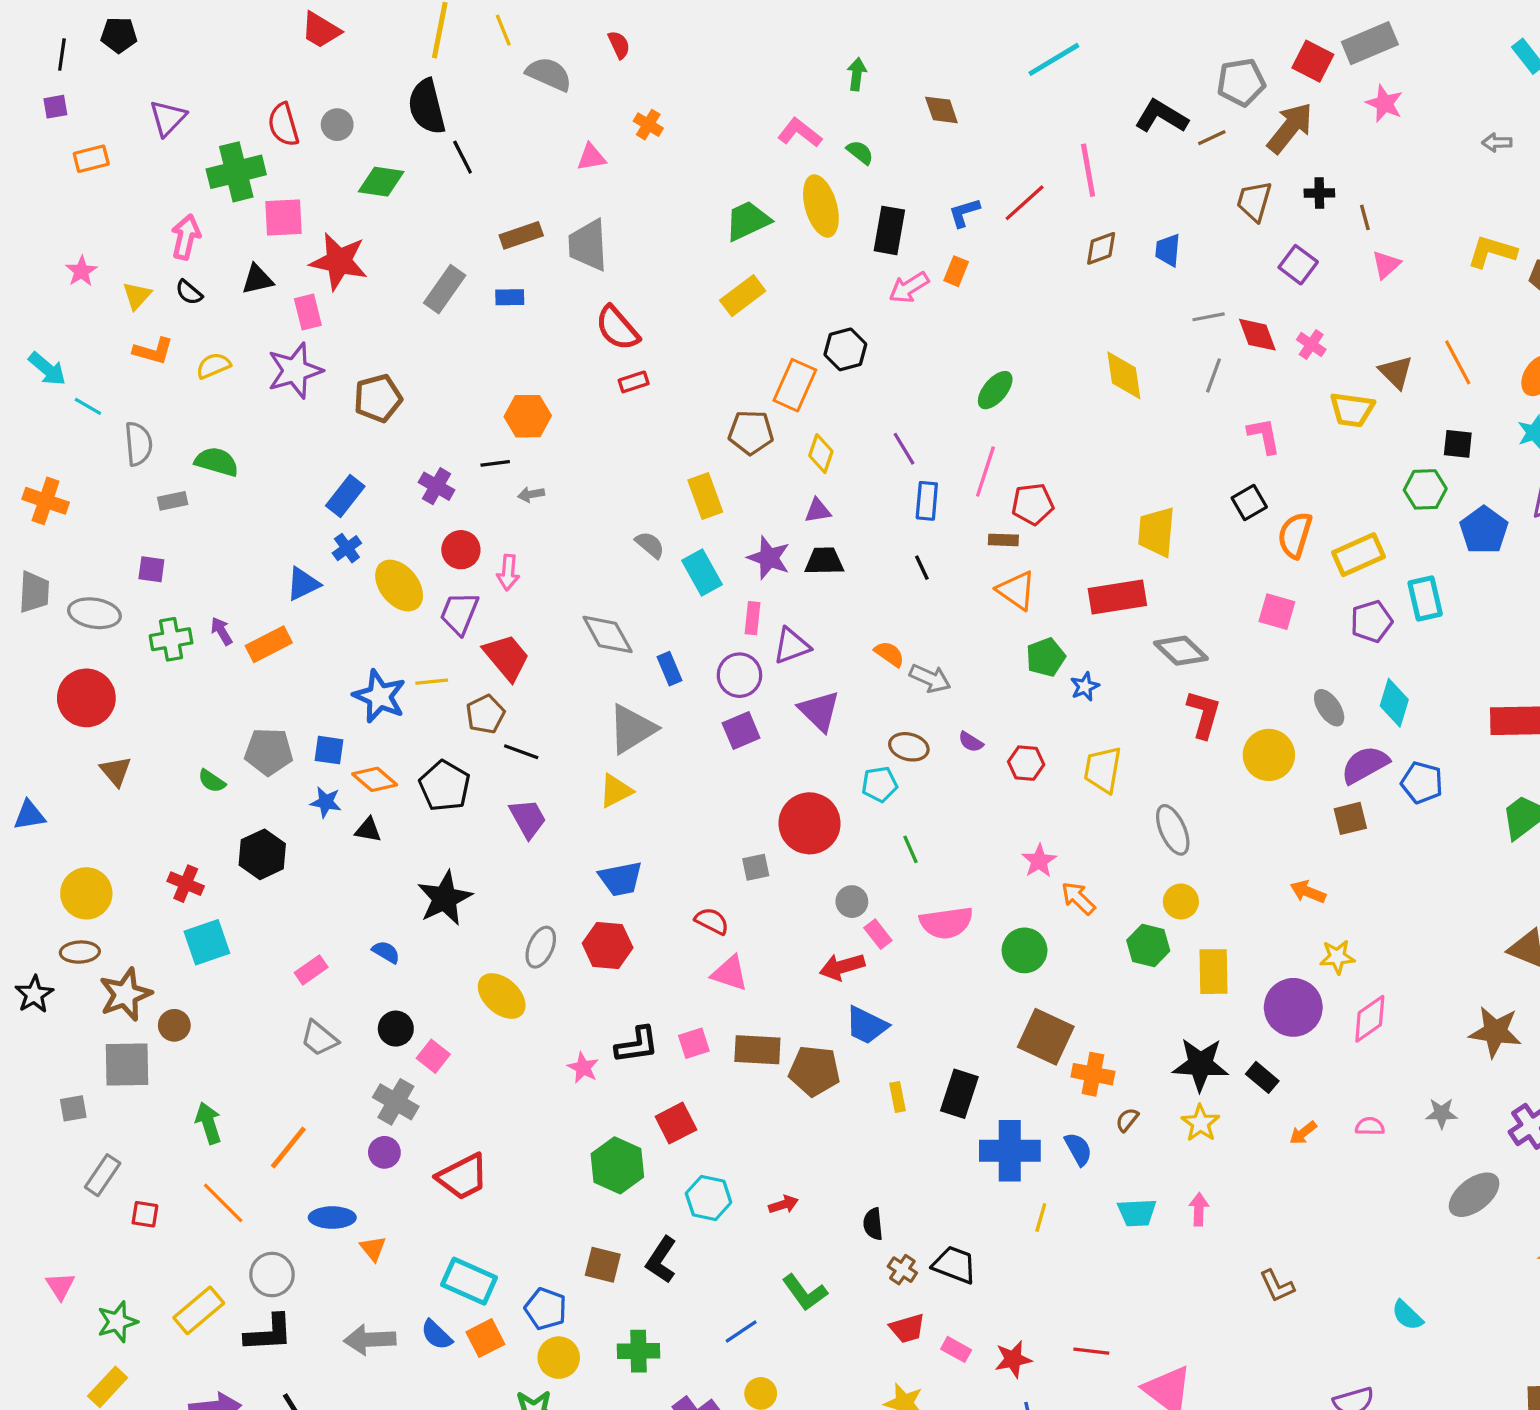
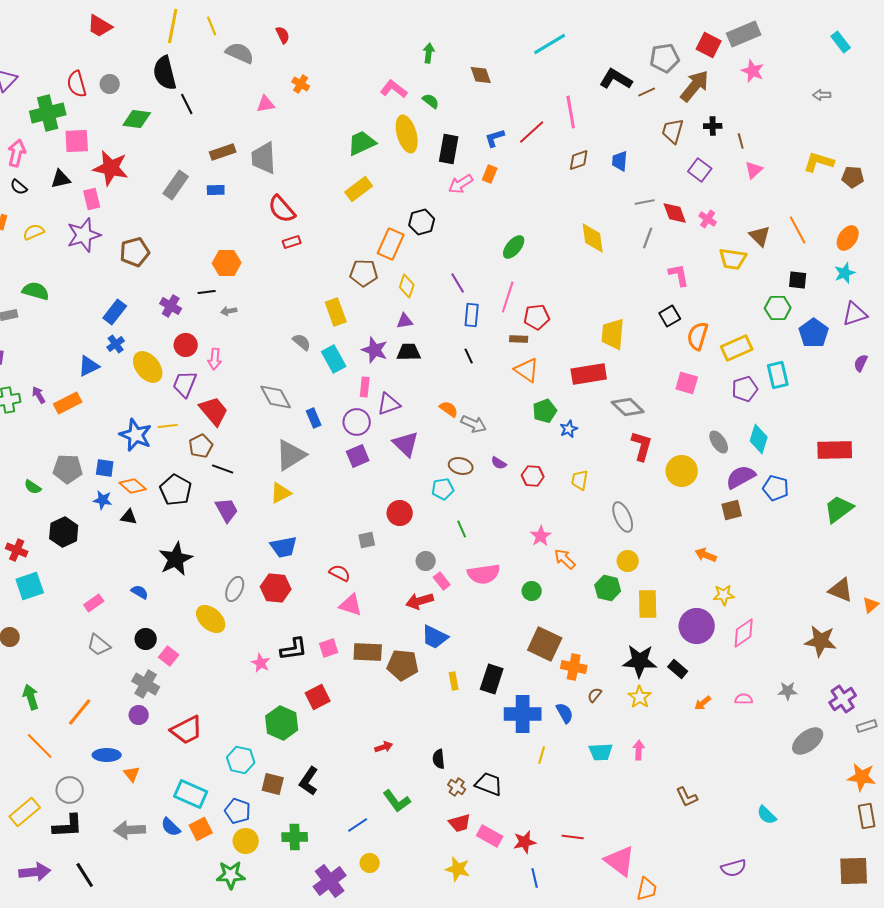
yellow trapezoid: (1103, 770) -> (580, 480), size x0.7
red circle: (810, 823) -> (400, 513), size x0.7
green circle: (1025, 950) -> (532, 591), size x0.7
cyan hexagon: (709, 1198) -> (241, 760), moved
pink rectangle: (956, 1349) -> (490, 836), size x1.4

